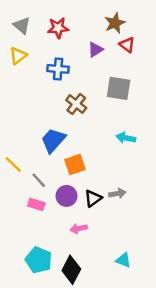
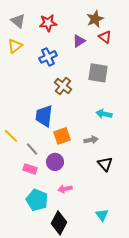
blue cross: (58, 69) -> (48, 57), turned -30
blue trapezoid: (53, 140) -> (44, 116), turned -35
gray arrow: (117, 194) -> (91, 140), moved
black triangle: (93, 198) -> (105, 164), moved, turned -35
cyan pentagon: (39, 260) -> (37, 200), moved
cyan triangle: (123, 260) -> (102, 215), turned 32

